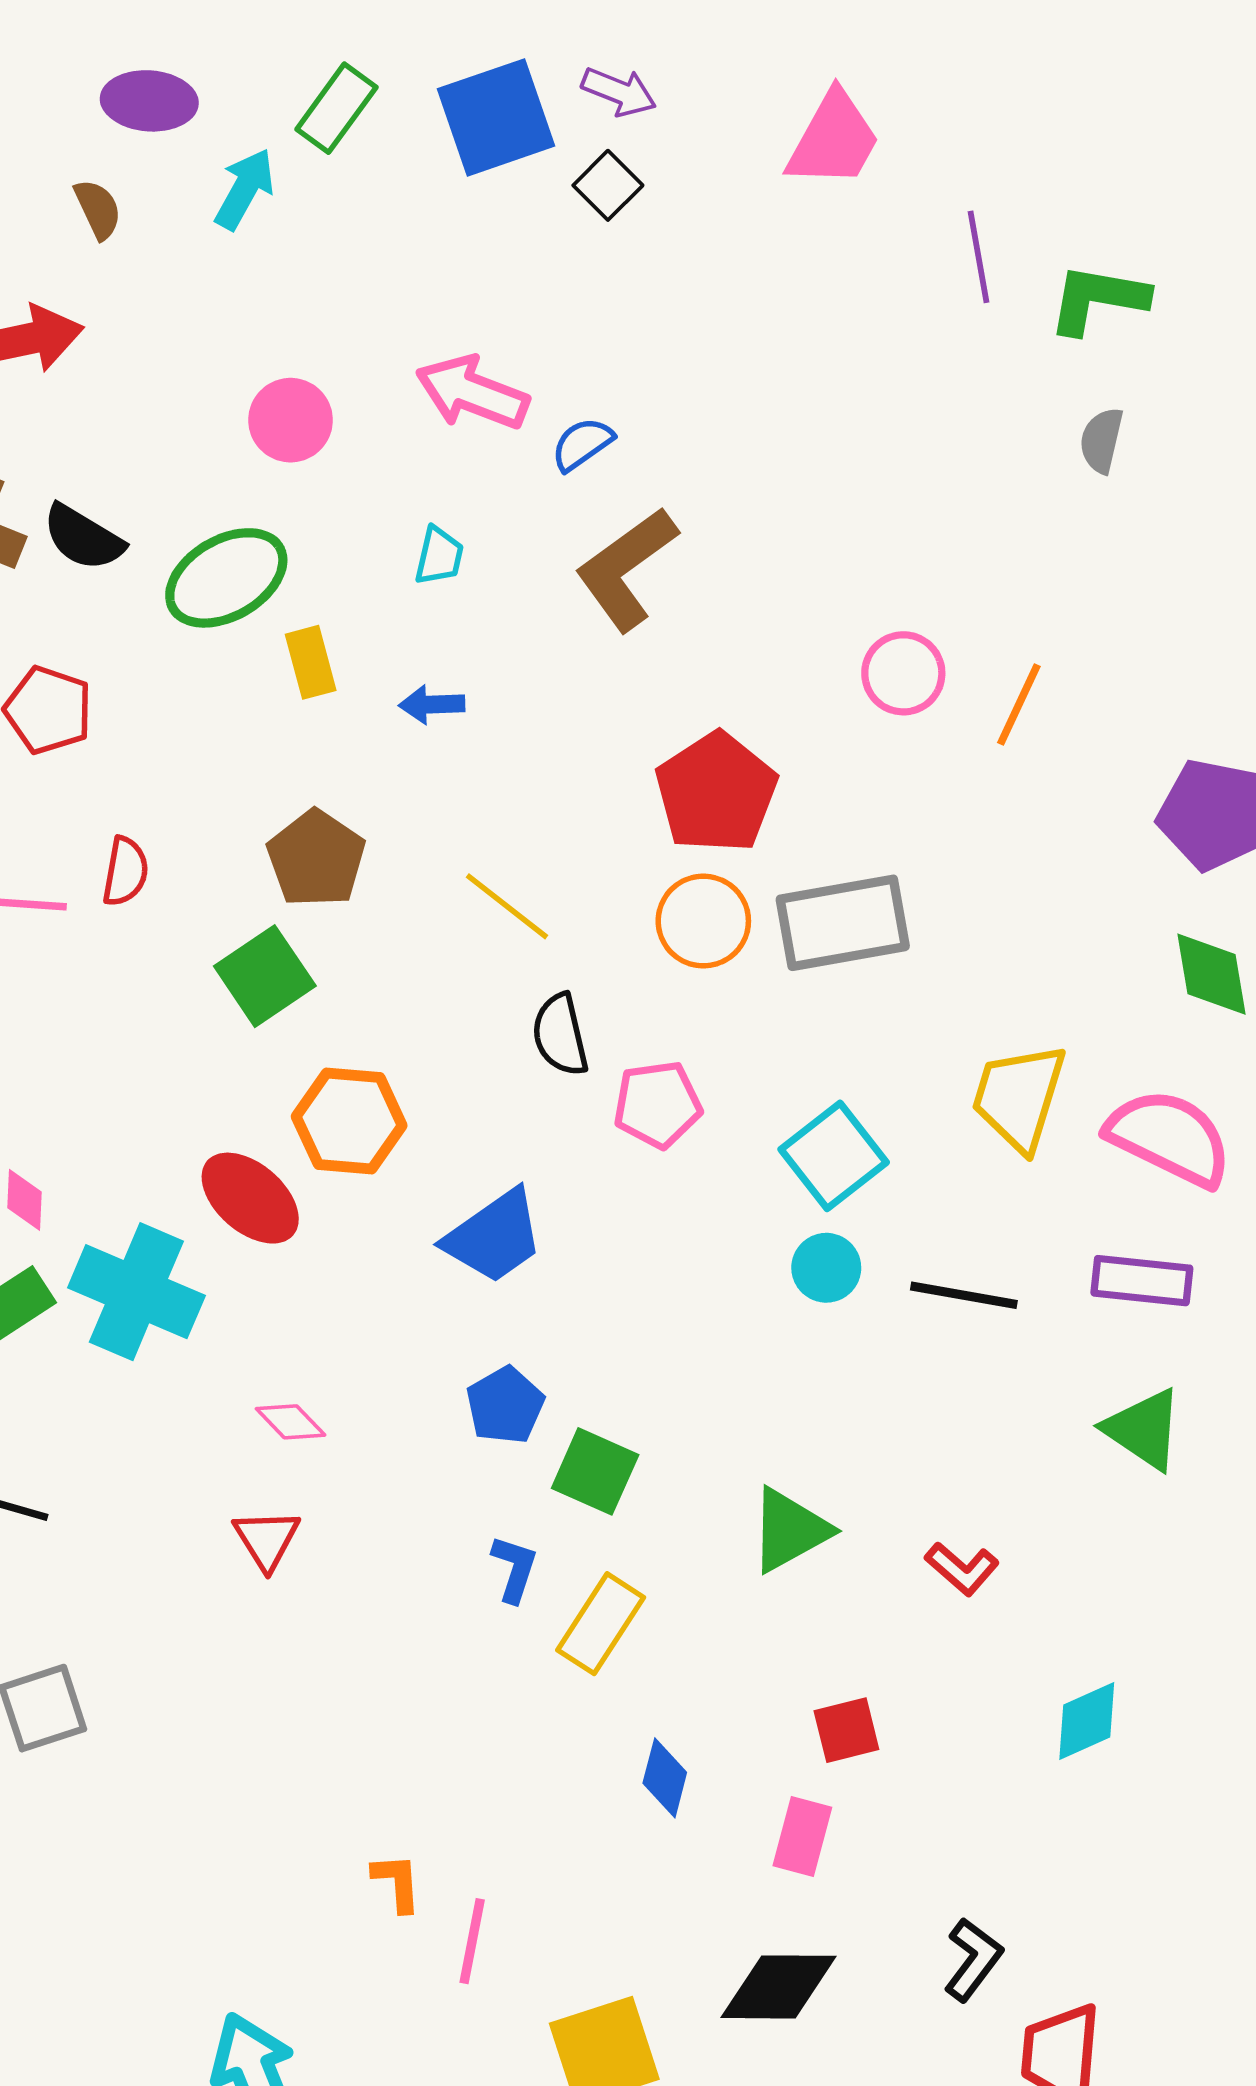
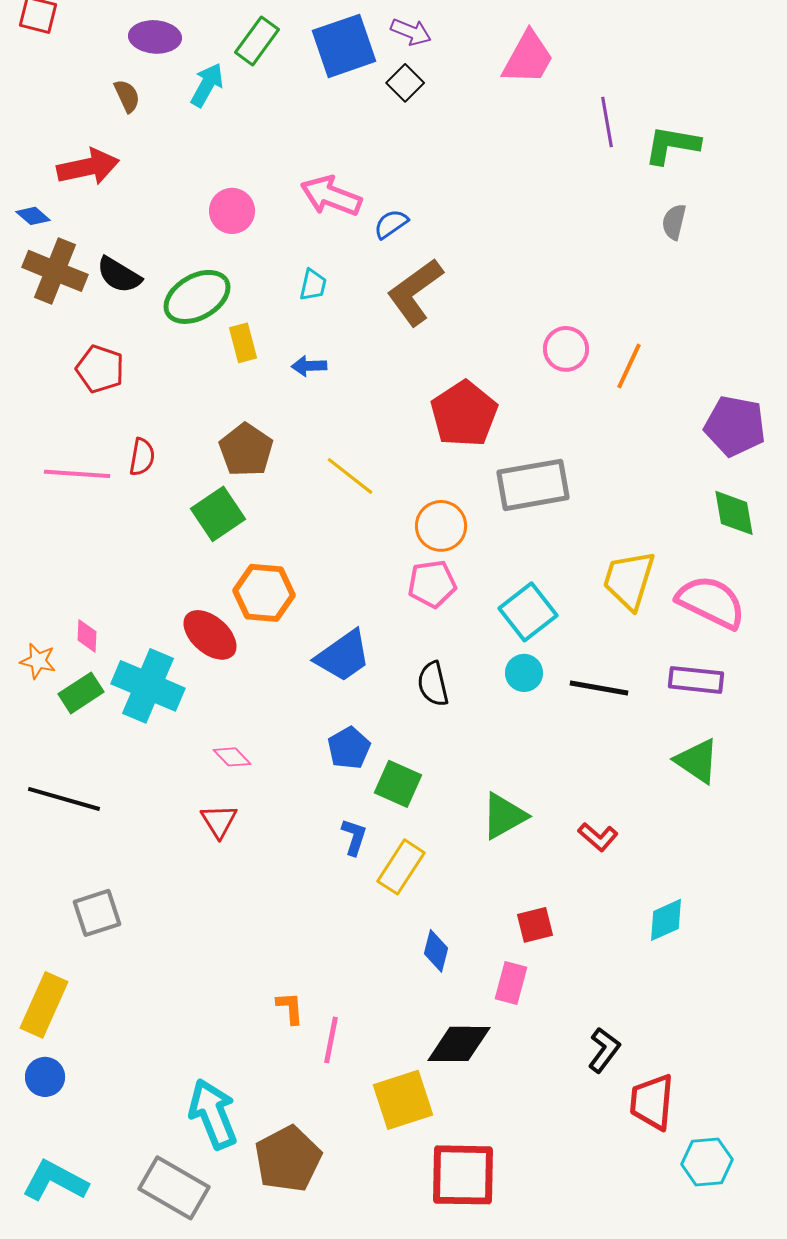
orange circle: (703, 921) -> (441, 526), moved
black semicircle: (560, 1035) -> (433, 684), moved
black diamond: (779, 1987) -> (459, 1044), moved

